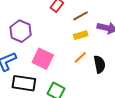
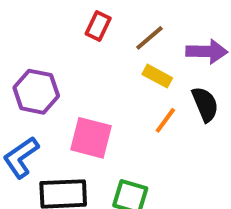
yellow rectangle: (81, 35) -> (157, 76), turned 56
black semicircle: (100, 64) -> (205, 104), moved

